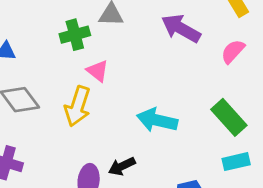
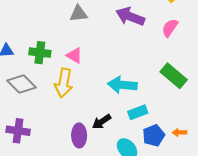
green cross: (75, 35) -> (40, 53), moved, turned 30
cyan rectangle: (236, 162) -> (138, 112), moved

